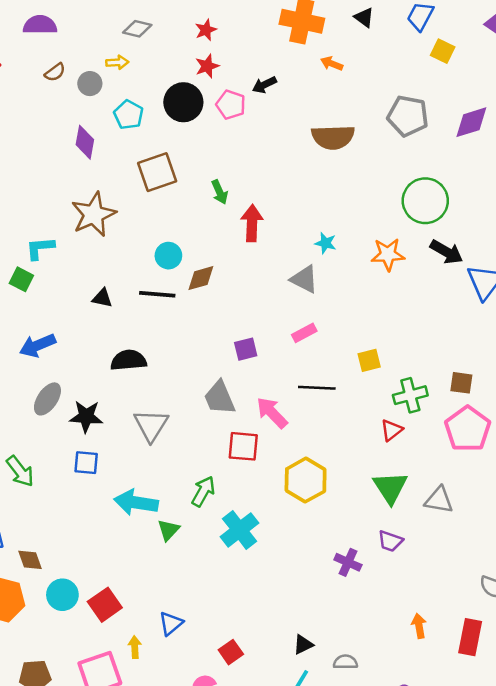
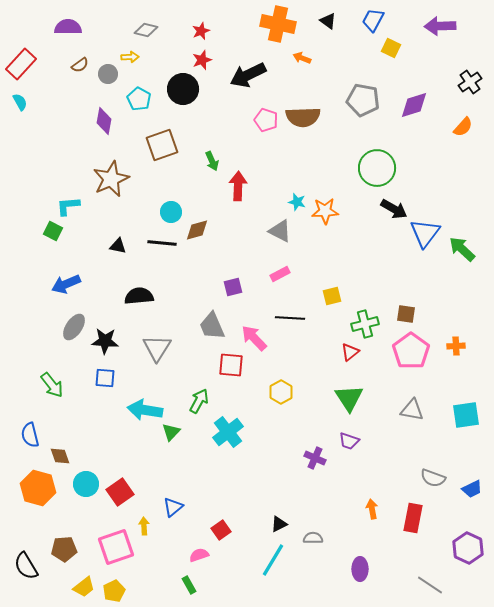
black arrow: (264, 85) -> (248, 75), size x1.8
pink pentagon: (231, 105) -> (266, 120), moved
orange star: (388, 254) -> (325, 211), moved
yellow hexagon: (306, 480) -> (281, 392), size x0.7
gray triangle: (439, 500) -> (412, 410), moved

